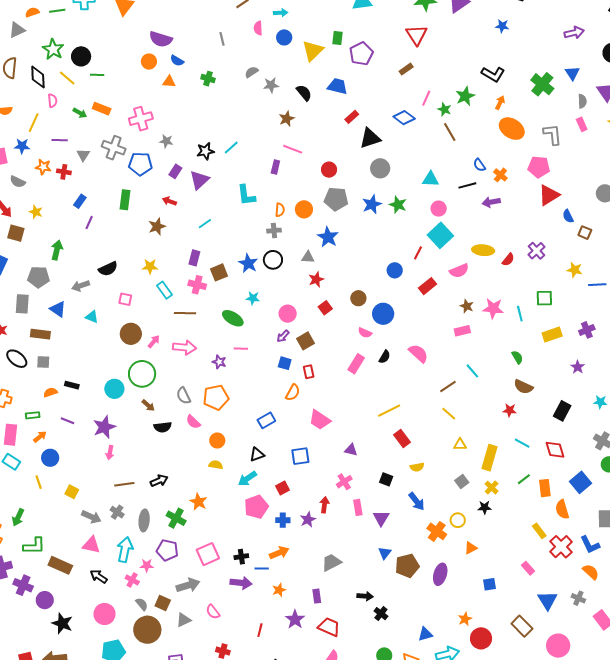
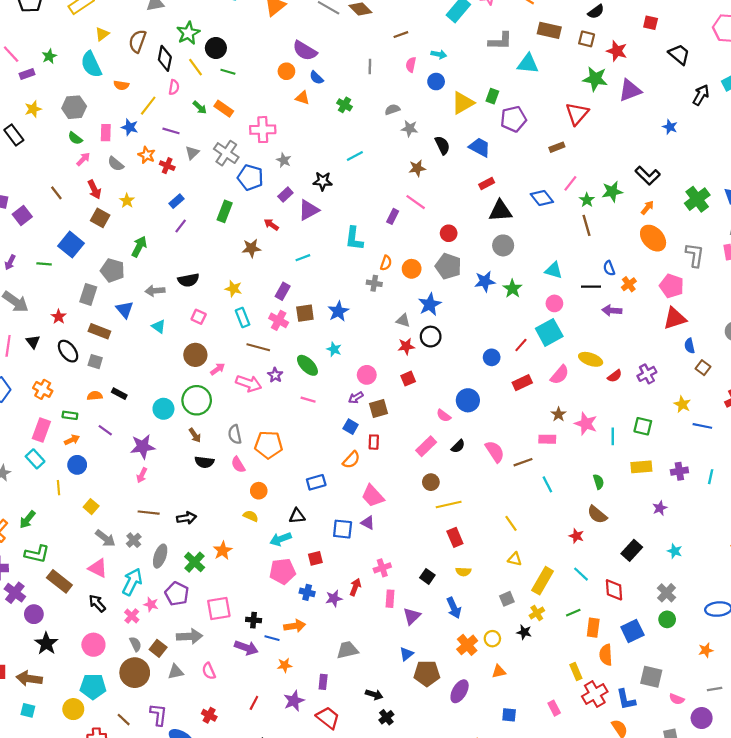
cyan line: (231, 148) -> (355, 156), moved
black circle: (273, 260) -> (431, 337), moved
pink semicircle: (459, 271) -> (560, 375), turned -42
brown circle: (358, 298) -> (431, 482), moved
purple star: (219, 362) -> (275, 375), moved
brown line: (448, 386) -> (523, 462), moved
purple triangle: (351, 450) -> (368, 523), moved

